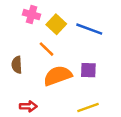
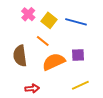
pink cross: (32, 15) -> (28, 14), turned 32
brown semicircle: (17, 65) -> (20, 56), size x1.5

